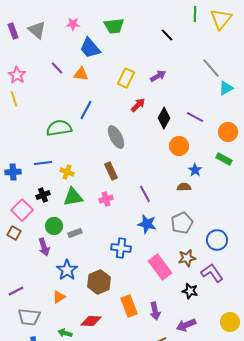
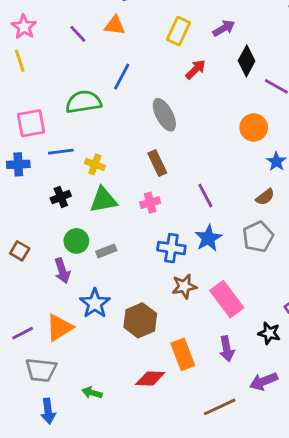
purple line: (57, 68) -> (78, 34), moved
black diamond: (164, 118) -> (247, 61), moved
brown semicircle: (184, 187) -> (265, 197), moved, turned 144
pink square: (22, 210) -> (31, 123), moved, turned 35
blue star: (147, 224) -> (208, 238), turned 30
blue cross: (121, 248) -> (171, 248), moved
brown star: (187, 258) -> (184, 286), moved
orange triangle: (59, 297) -> (59, 327), moved, size x1.5
purple arrow: (155, 311) -> (227, 349), moved
red diamond: (91, 321) -> (150, 379), moved

